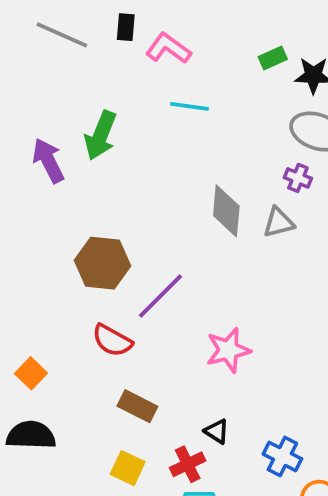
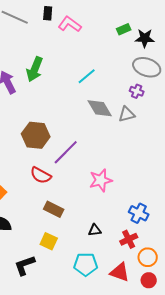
cyan line: (190, 106) -> (87, 76), moved, turned -48
gray diamond: (226, 211) -> (100, 108), turned -36
black triangle: (217, 431) -> (95, 230), moved, turned -40
blue cross: (282, 457) -> (139, 213), moved
red cross: (188, 464) -> (129, 239), moved

